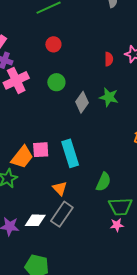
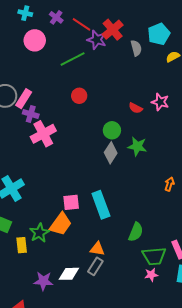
red semicircle: (109, 59) -> (136, 108), turned 120
green circle: (56, 82) -> (112, 130), moved
orange trapezoid: (22, 157) -> (61, 224), moved
orange triangle: (60, 188) -> (97, 249), moved, turned -35
gray rectangle: (62, 214) -> (95, 266), size x0.7

